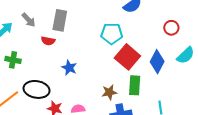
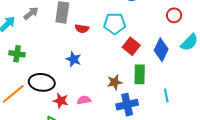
gray arrow: (29, 20) -> (31, 13), turned -84
red semicircle: (48, 41) -> (82, 29), moved
red square: (127, 57) -> (131, 46), size x0.7

